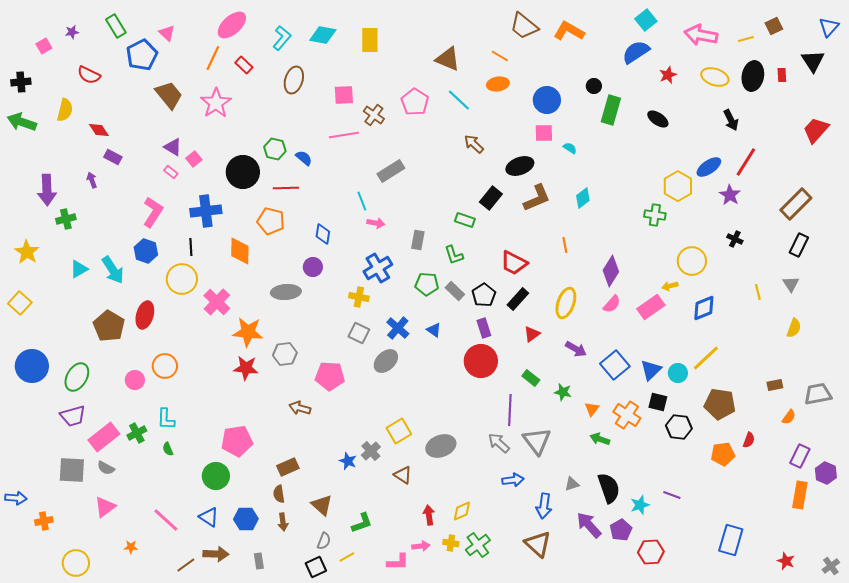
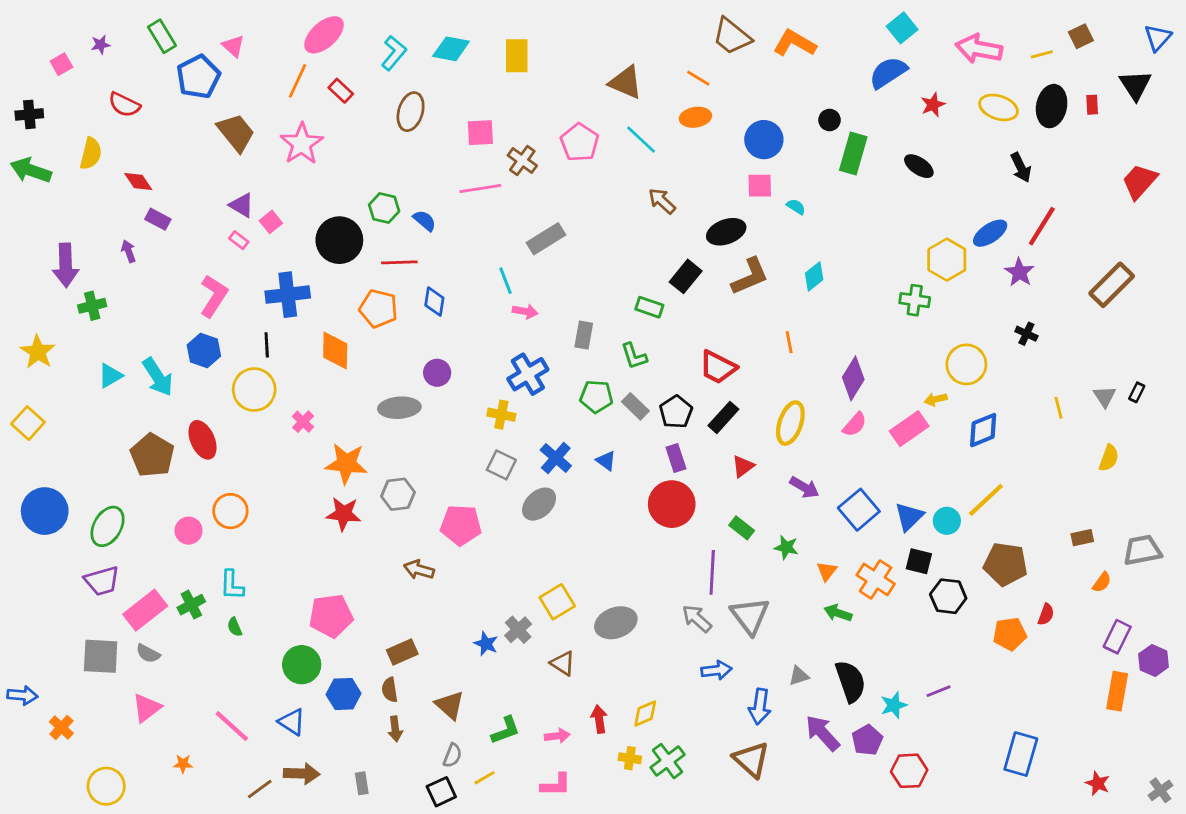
blue diamond: (323, 234) -> (434, 302), moved
black rectangle: (799, 245) -> (1137, 392), moved, size x0.6
pink cross: (217, 302) -> (303, 422), size x0.6
red ellipse: (145, 315) -> (202, 440), turned -40
purple line: (672, 495) -> (938, 691), turned -42
blue hexagon: (246, 519) -> (344, 694), moved
orange cross: (44, 521) -> (61, 727), turned -36
pink arrow: (421, 546) -> (557, 736), moved

